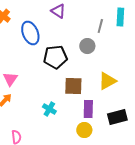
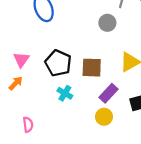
black pentagon: (55, 57) -> (58, 63), moved, turned 30
purple rectangle: (88, 109) -> (108, 93), turned 42

